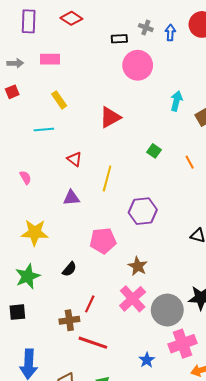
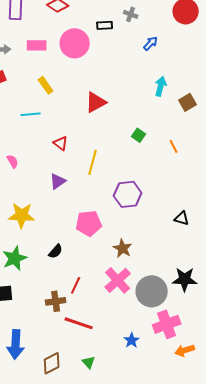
blue arrow: (170, 33) -> (151, 43), moved, turned 42
pink circle: (138, 65) -> (75, 43), moved
purple triangle: (71, 198) -> (58, 181), turned -30

